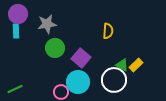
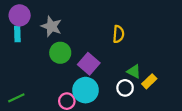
gray star: (47, 24) -> (51, 26), turned 30
yellow rectangle: (136, 65) -> (149, 81), moved
white circle: (114, 80) -> (125, 88), size x0.6

